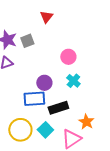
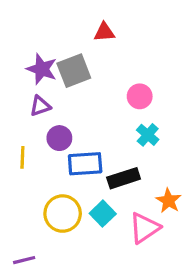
red triangle: (46, 17) -> (104, 32), turned 48
gray square: (27, 41) -> (74, 71), size x1.5
purple circle: (44, 83) -> (59, 138), moved

